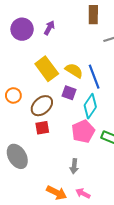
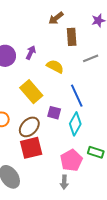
yellow semicircle: (74, 71) -> (55, 66), moved
red square: (42, 128) -> (31, 148), size x1.6
pink pentagon: (83, 131) -> (71, 160), moved

